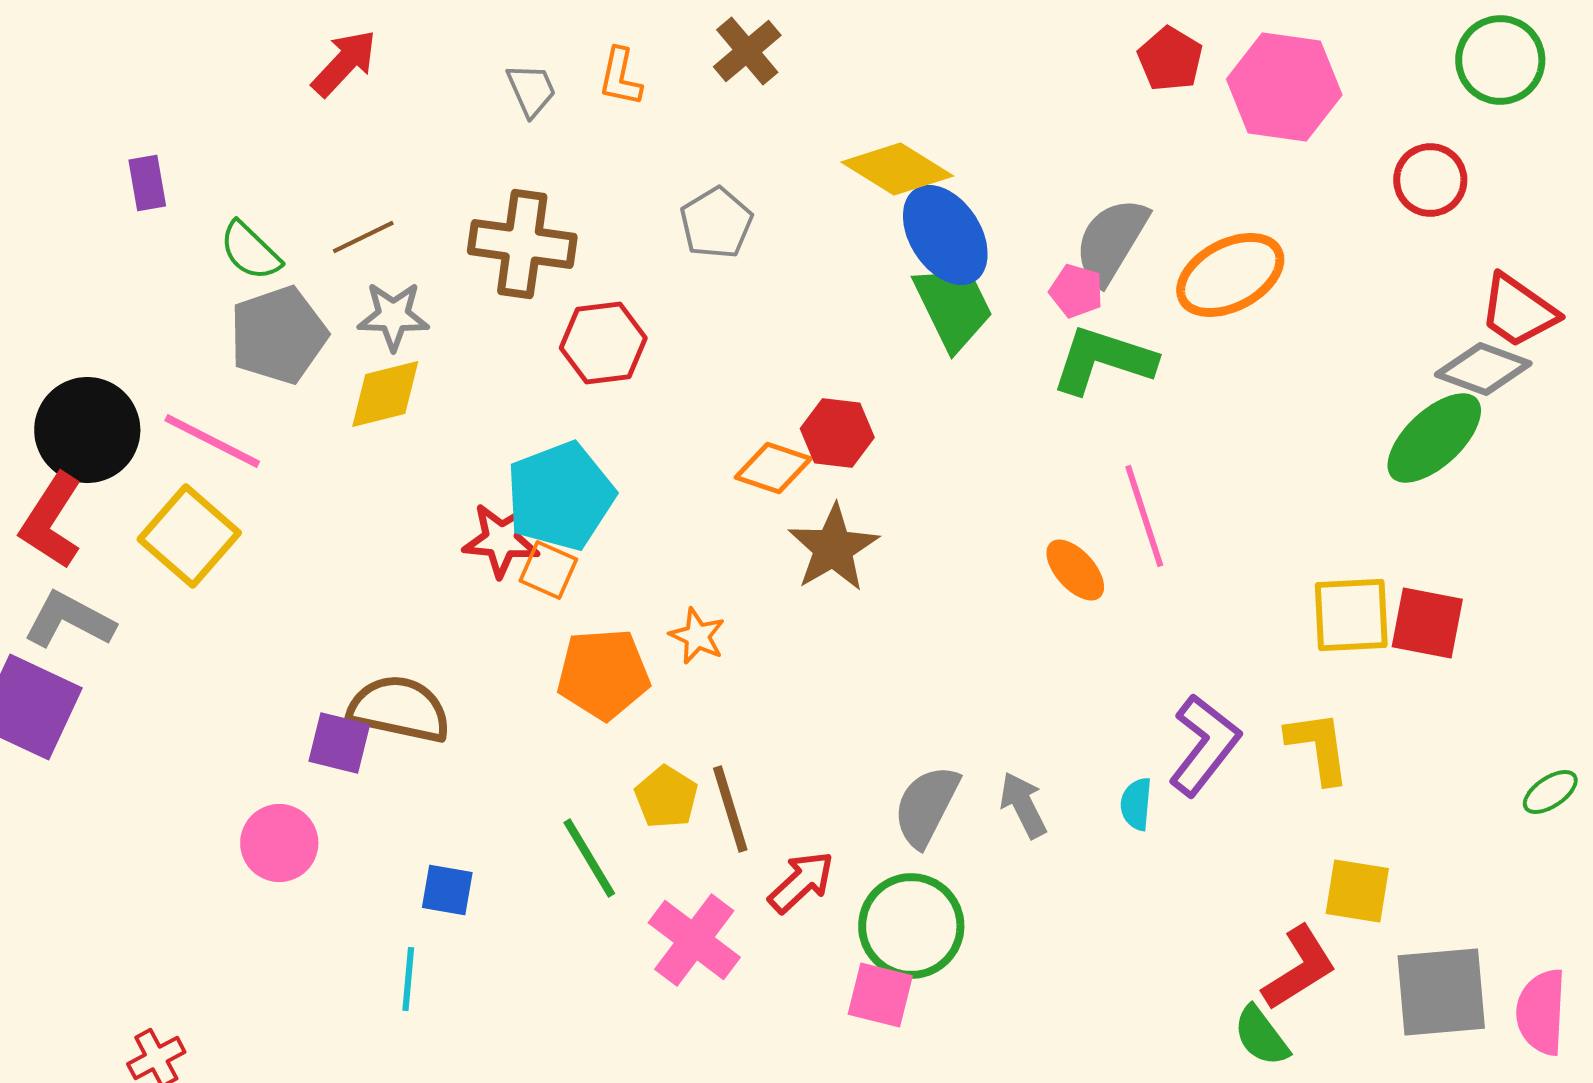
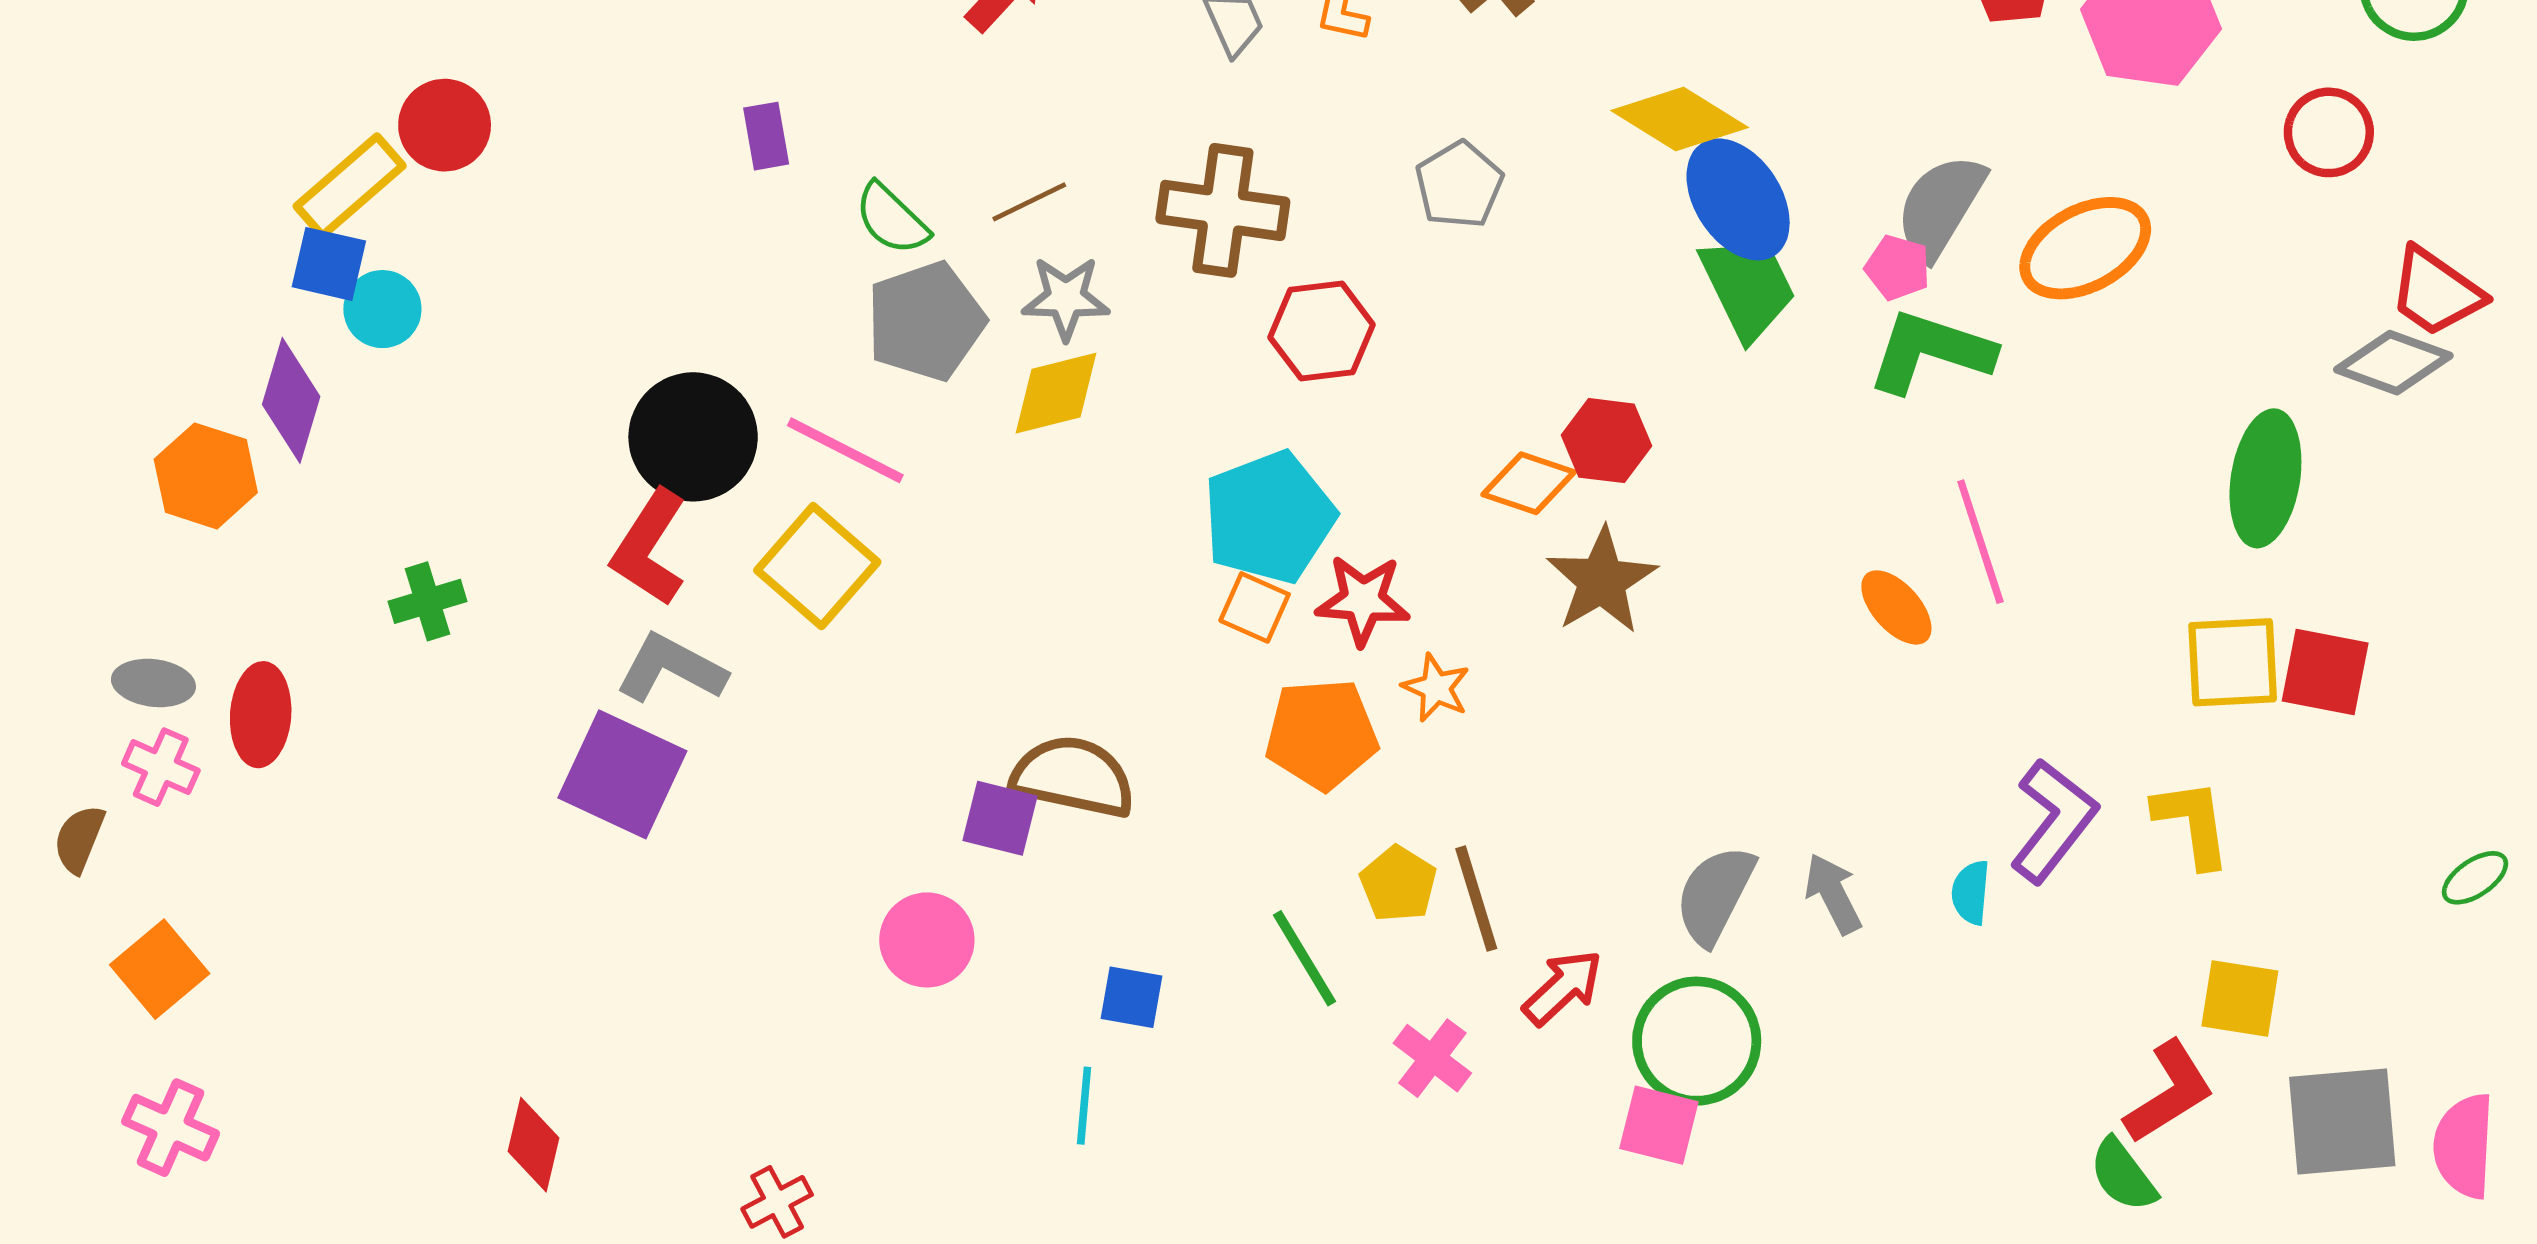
green ellipse: (1434, 438) -> (2265, 478), moved, turned -38
red star: (501, 540) -> (1363, 600), moved
pink cross: (694, 940) -> (1432, 1058), size x0.7

